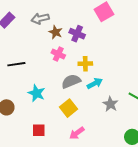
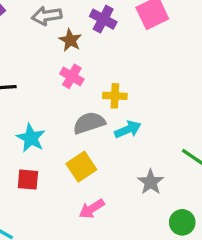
purple cross: (77, 34) -> (103, 19), moved
gray star: (110, 104) -> (151, 182), moved
red square: (39, 130) -> (28, 180), moved

